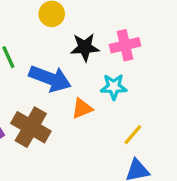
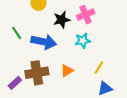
orange triangle: (82, 108) -> (67, 71), moved
brown cross: (31, 127) -> (37, 73), turned -30

